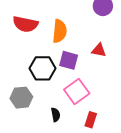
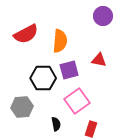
red semicircle: (25, 24) -> (26, 34), turned -40
purple square: (69, 60) -> (69, 70), turned -30

